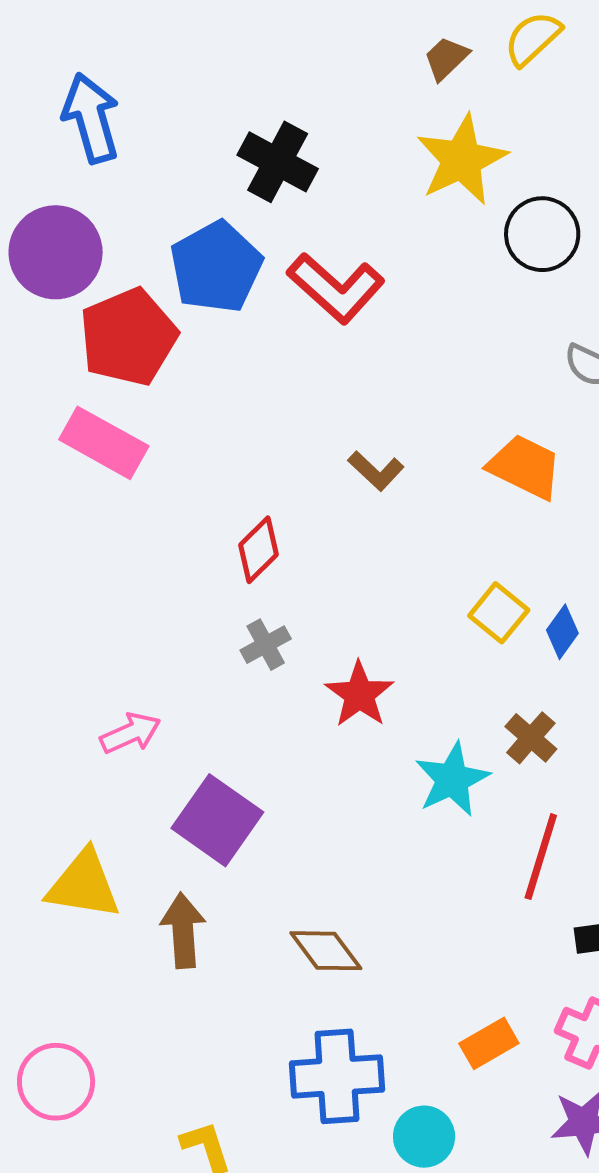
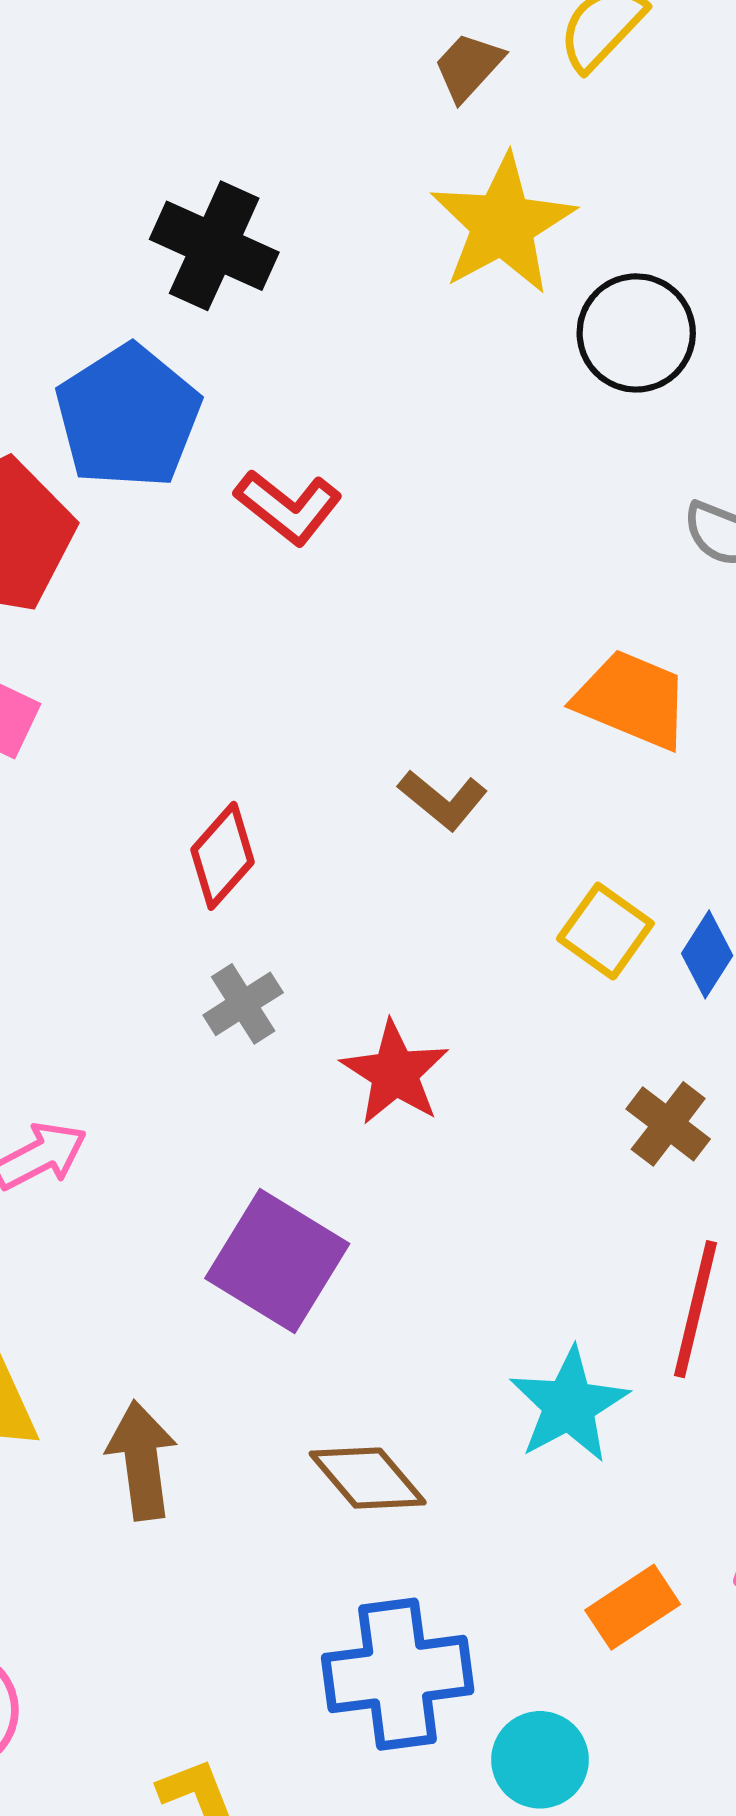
red L-shape: (336, 288) -> (288, 507), moved, size x0.7
brown L-shape: (376, 471) -> (443, 800), moved
cyan star: (452, 779) -> (569, 1405), moved
purple square: (217, 820) -> (277, 1261), moved

